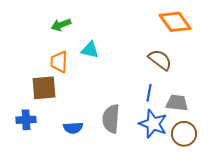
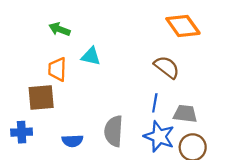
green arrow: (61, 25) -> (59, 29), turned 42

